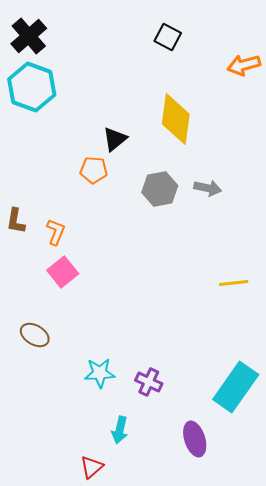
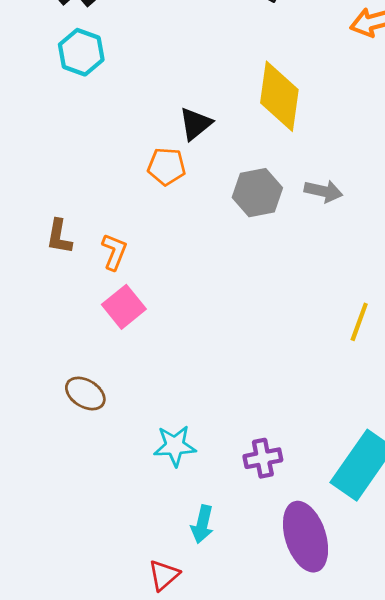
cyan hexagon: (32, 87) -> (81, 52), size x0.7
yellow line: (234, 283) -> (359, 322), turned -64
purple cross: (149, 382) -> (263, 458), moved, turned -36
purple ellipse: (195, 439) -> (306, 537), size x1.4

